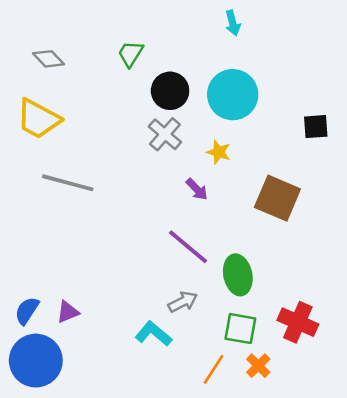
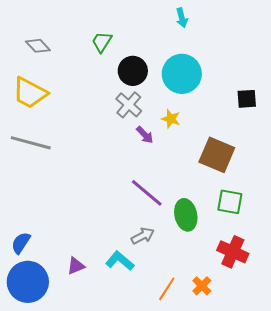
gray line: (68, 183) -> (31, 143), moved
purple arrow: (197, 189) -> (145, 135), moved
purple triangle: (68, 312) -> (76, 266), moved
green square: (240, 329) -> (230, 202), moved

